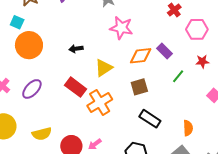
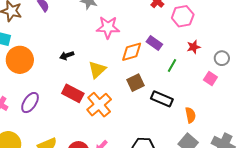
black rectangle: (150, 119) -> (162, 99), moved

